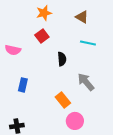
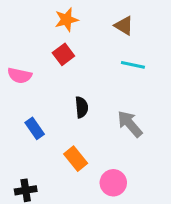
black semicircle: (62, 59) -> (82, 107), moved
blue rectangle: (23, 85) -> (35, 128), turned -48
orange rectangle: (63, 100) -> (76, 159), moved

